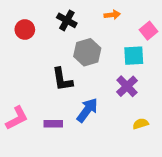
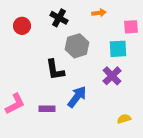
pink square: (149, 31) -> (131, 27), turned 35
yellow semicircle: (141, 124) -> (124, 119), moved

